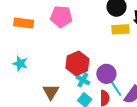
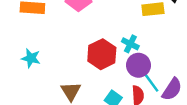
cyan cross: (83, 80) -> (130, 44), moved

